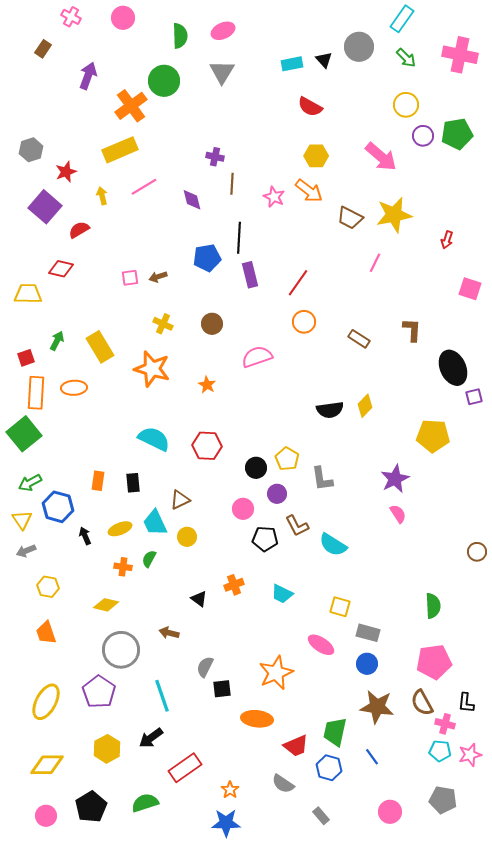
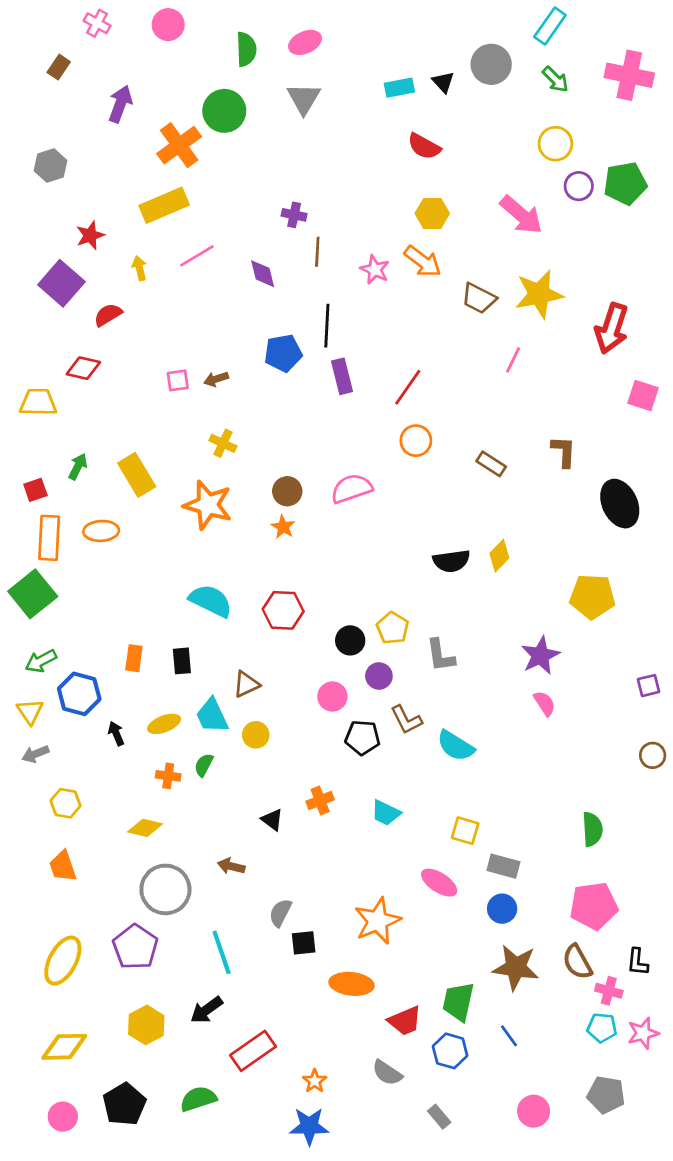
gray hexagon: (31, 150) -> (51, 166), moved
red arrow: (447, 240) -> (612, 328), size x2.0
brown circle: (212, 324) -> (287, 491), moved
purple square: (474, 397) -> (648, 686), moved

